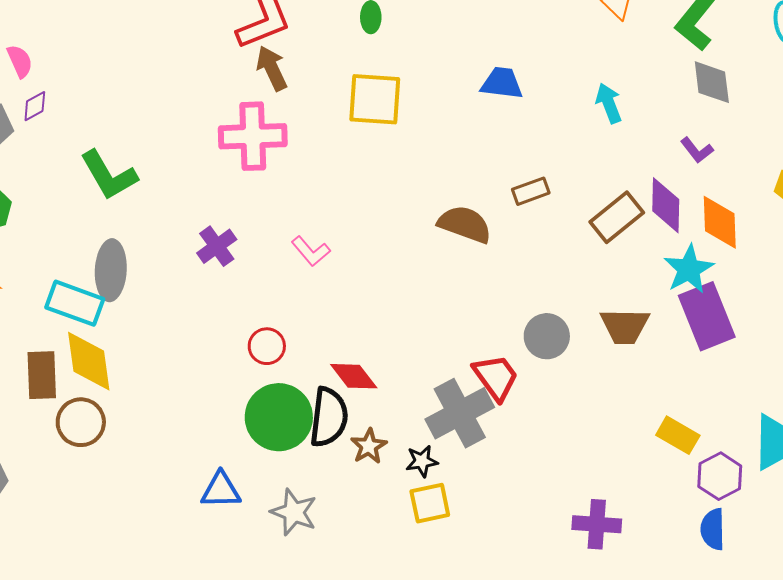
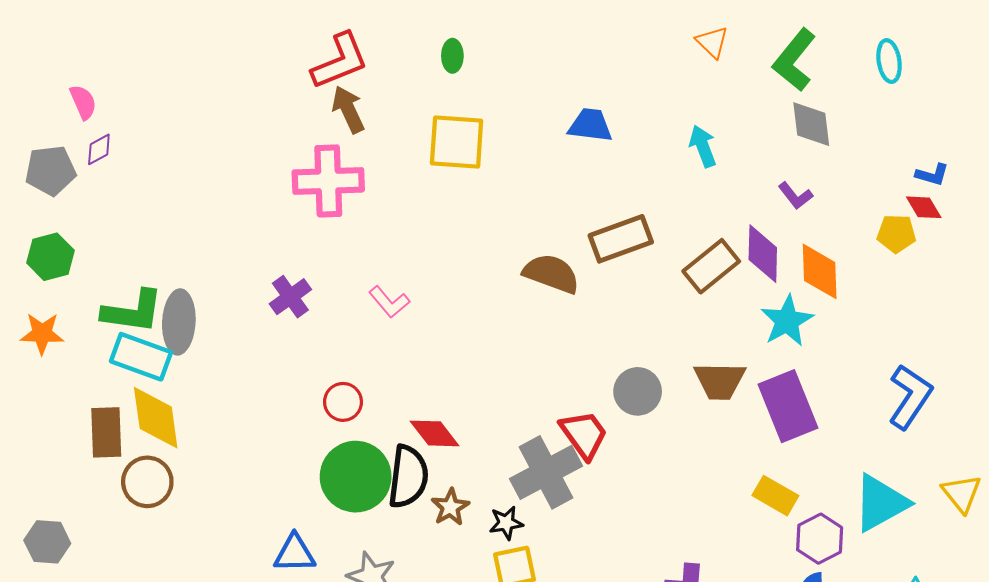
green L-shape: (109, 175) -> (133, 311), moved, turned -52
brown rectangle: (531, 191) -> (621, 239), size x1.6
purple rectangle: (707, 316) -> (788, 406), moved

